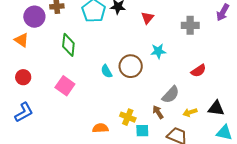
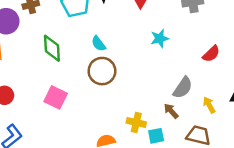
brown circle: (131, 66) -> (102, 71), moved
cyan semicircle: (106, 71) -> (99, 44), moved
yellow arrow: (190, 112) -> (209, 105), turned 88

